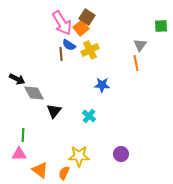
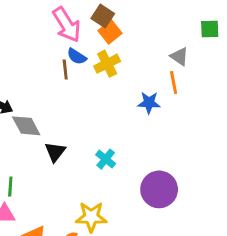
orange square: (81, 28) -> (110, 32), moved
gray triangle: (140, 45) -> (179, 56), turned -32
blue star: (102, 85) -> (149, 103), moved
purple circle: (121, 154) -> (159, 189), moved, size x1.6

